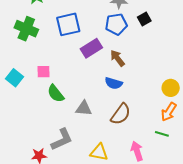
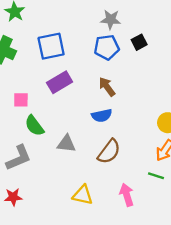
purple rectangle: (91, 48) -> (60, 82), moved
blue semicircle: (114, 83) -> (102, 116), turned -30
gray L-shape: (62, 139) -> (19, 158), moved

